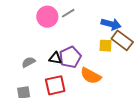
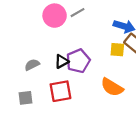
black triangle: (55, 58) -> (62, 61), turned -40
orange semicircle: (91, 76) -> (112, 87), moved

